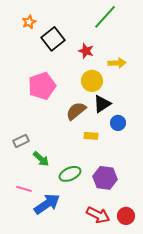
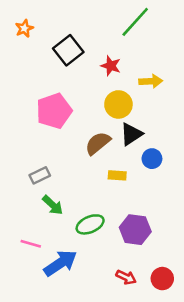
orange star: (29, 22) -> (24, 28), moved
gray rectangle: (21, 141) -> (40, 175), moved
red arrow: (98, 215) -> (126, 277), size x0.7

